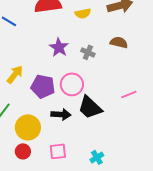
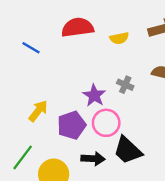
purple star: (59, 47) -> (94, 95), moved
purple pentagon: (43, 86) -> (72, 125), turned -30

